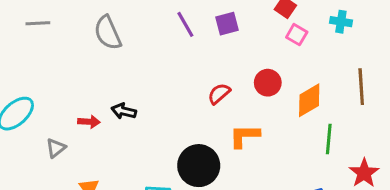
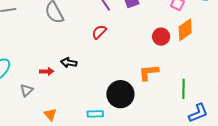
red semicircle: (219, 94) -> (99, 32), moved
orange diamond: (309, 100) -> (185, 30), moved
green line: (329, 139) -> (184, 89), moved

